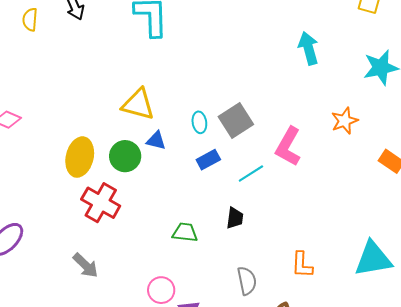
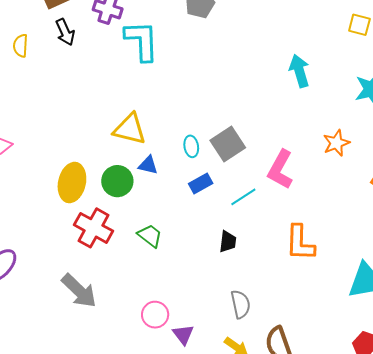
green trapezoid: (185, 232) -> (150, 236), moved, turned 32
gray arrow: (86, 265) -> (79, 291), size x1.4
orange L-shape: (302, 265) -> (300, 243), moved, size x1.4

